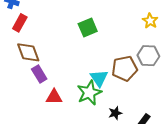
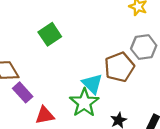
green square: (88, 27) -> (50, 34), moved

